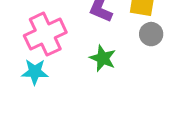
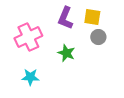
cyan star: (35, 72) -> (30, 77), moved

